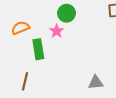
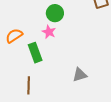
gray triangle: (96, 82) -> (80, 75), moved

